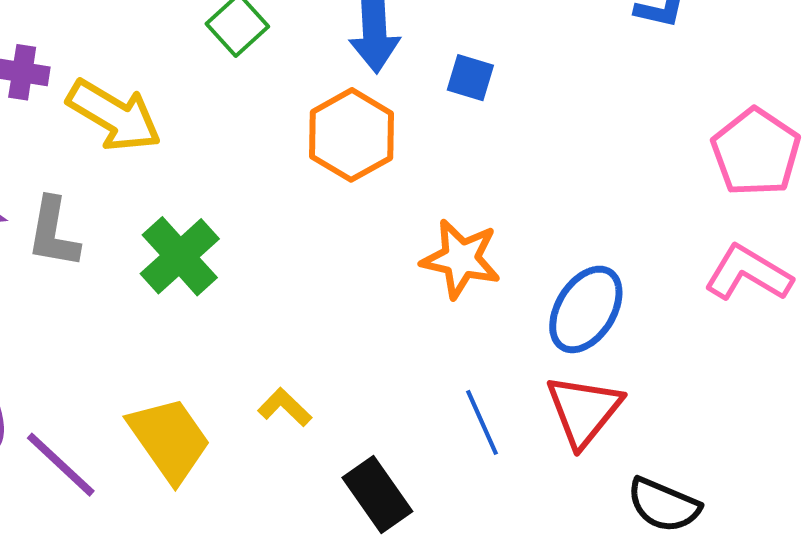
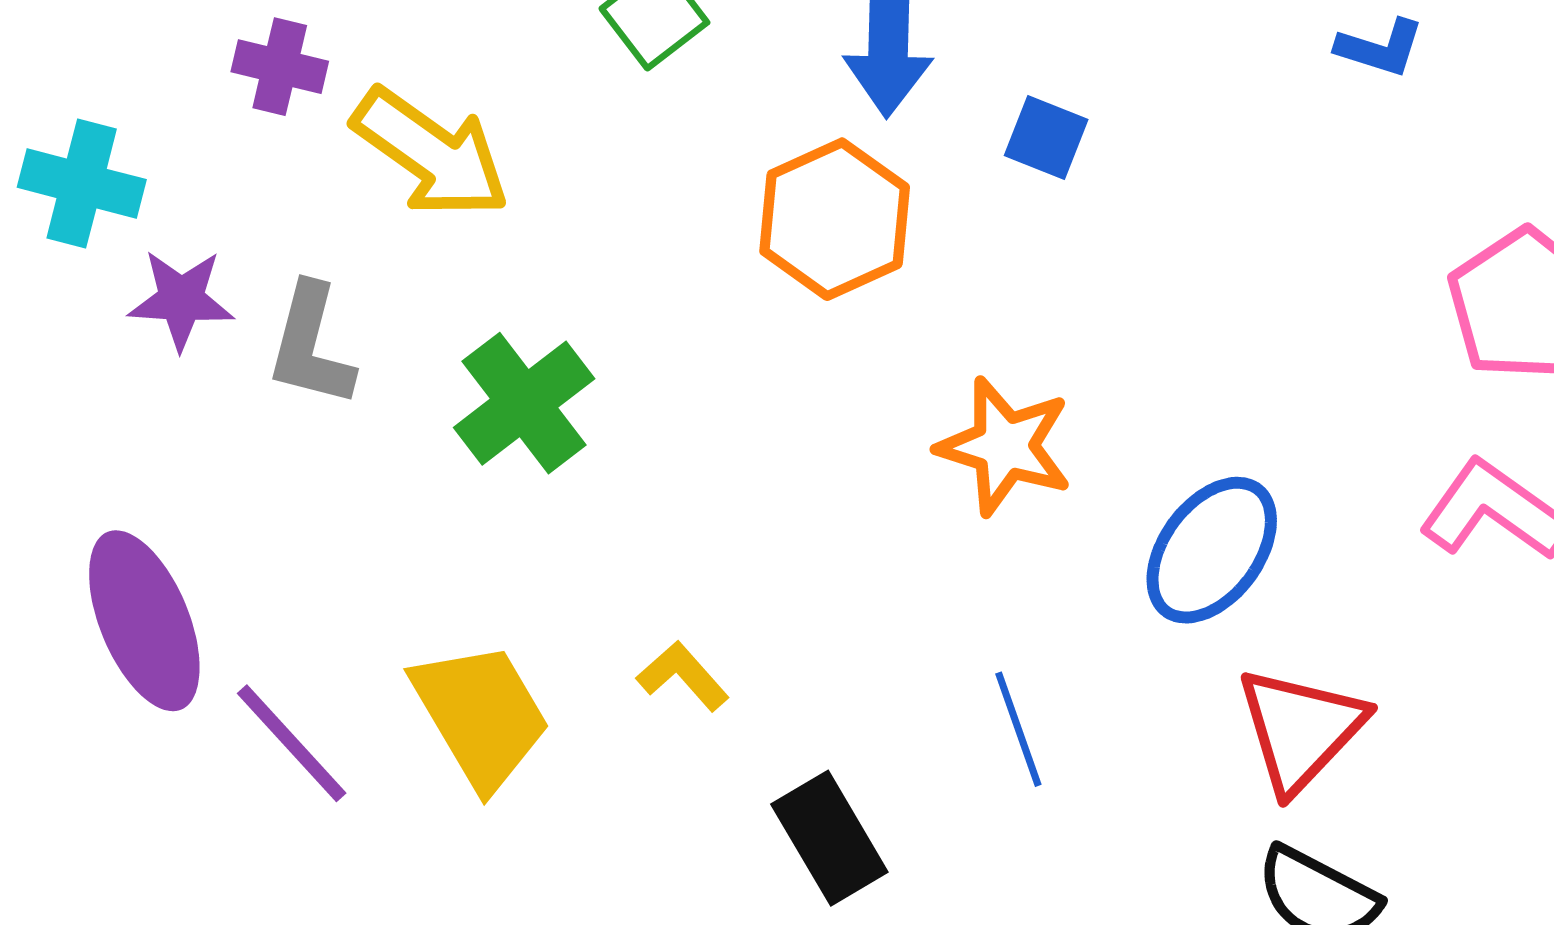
red triangle: (584, 411) -> (1301, 729), moved

